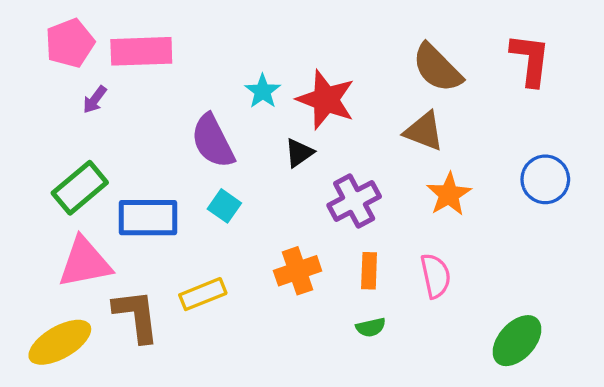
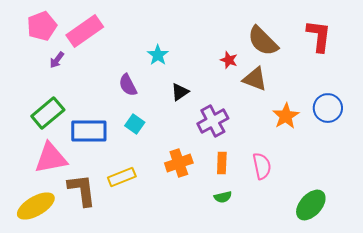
pink rectangle: (141, 51) -> (85, 31), turned -33
red star: (326, 100) -> (229, 60), moved, size x0.5
purple semicircle: (213, 141) -> (128, 85), size x0.7
orange star: (449, 194) -> (286, 116), moved

